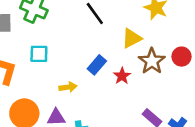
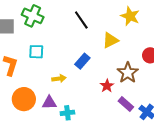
brown star: (152, 61) -> (128, 73), moved
red star: (122, 76) -> (107, 86), moved

